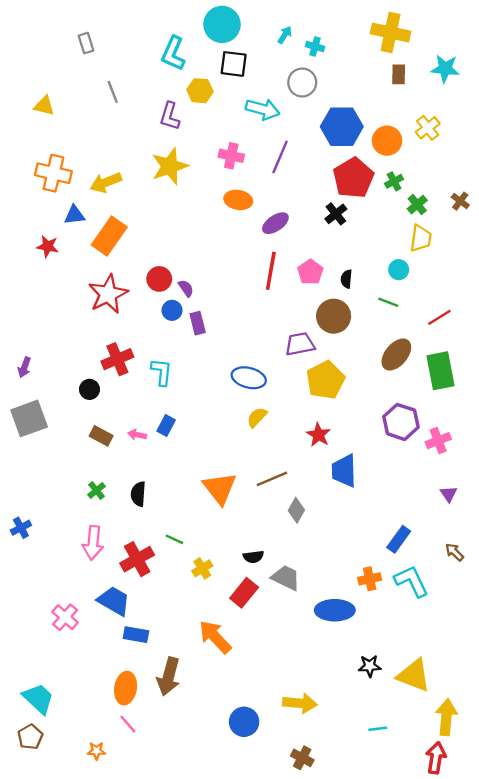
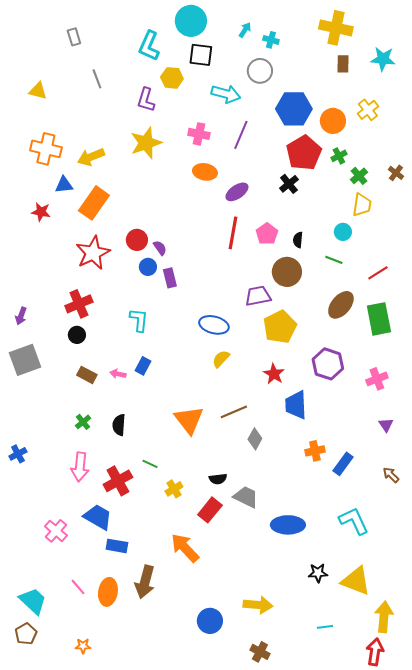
red cross: (117, 359) -> (79, 304), moved
purple hexagon: (401, 422) -> (328, 364), moved
orange cross: (370, 579) -> (315, 451), moved
cyan L-shape: (411, 581) -> (354, 521), moved
pink line: (128, 724) -> (78, 587), moved

